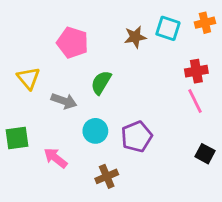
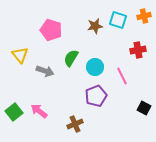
pink line: (195, 101) -> (122, 76), moved
cyan circle: (95, 131) -> (95, 67), moved
green square: (17, 138) -> (14, 112), moved, turned -30

